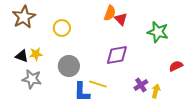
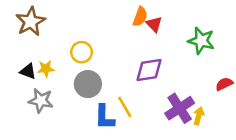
yellow circle: (62, 28) -> (82, 52), moved
yellow line: (98, 84) -> (125, 107), turned 42
purple cross: (141, 85) -> (180, 108), size x1.6

